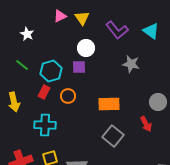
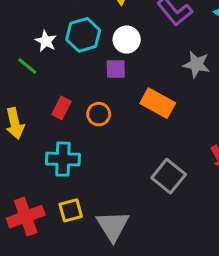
white star: (27, 34) -> (46, 41), moved
cyan hexagon: (51, 71) -> (83, 35), moved
orange rectangle: (109, 104) -> (158, 103), moved, turned 30

